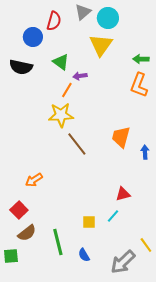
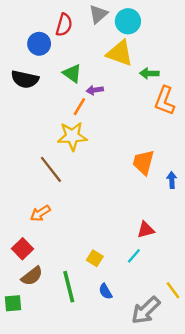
yellow triangle: (101, 45) -> (120, 53), turned -45
green arrow: (141, 59) -> (149, 73), moved
brown line: (77, 144) -> (51, 169), moved
yellow square: (89, 222) -> (95, 258), moved, turned 32
blue semicircle: (84, 255) -> (105, 291), moved

